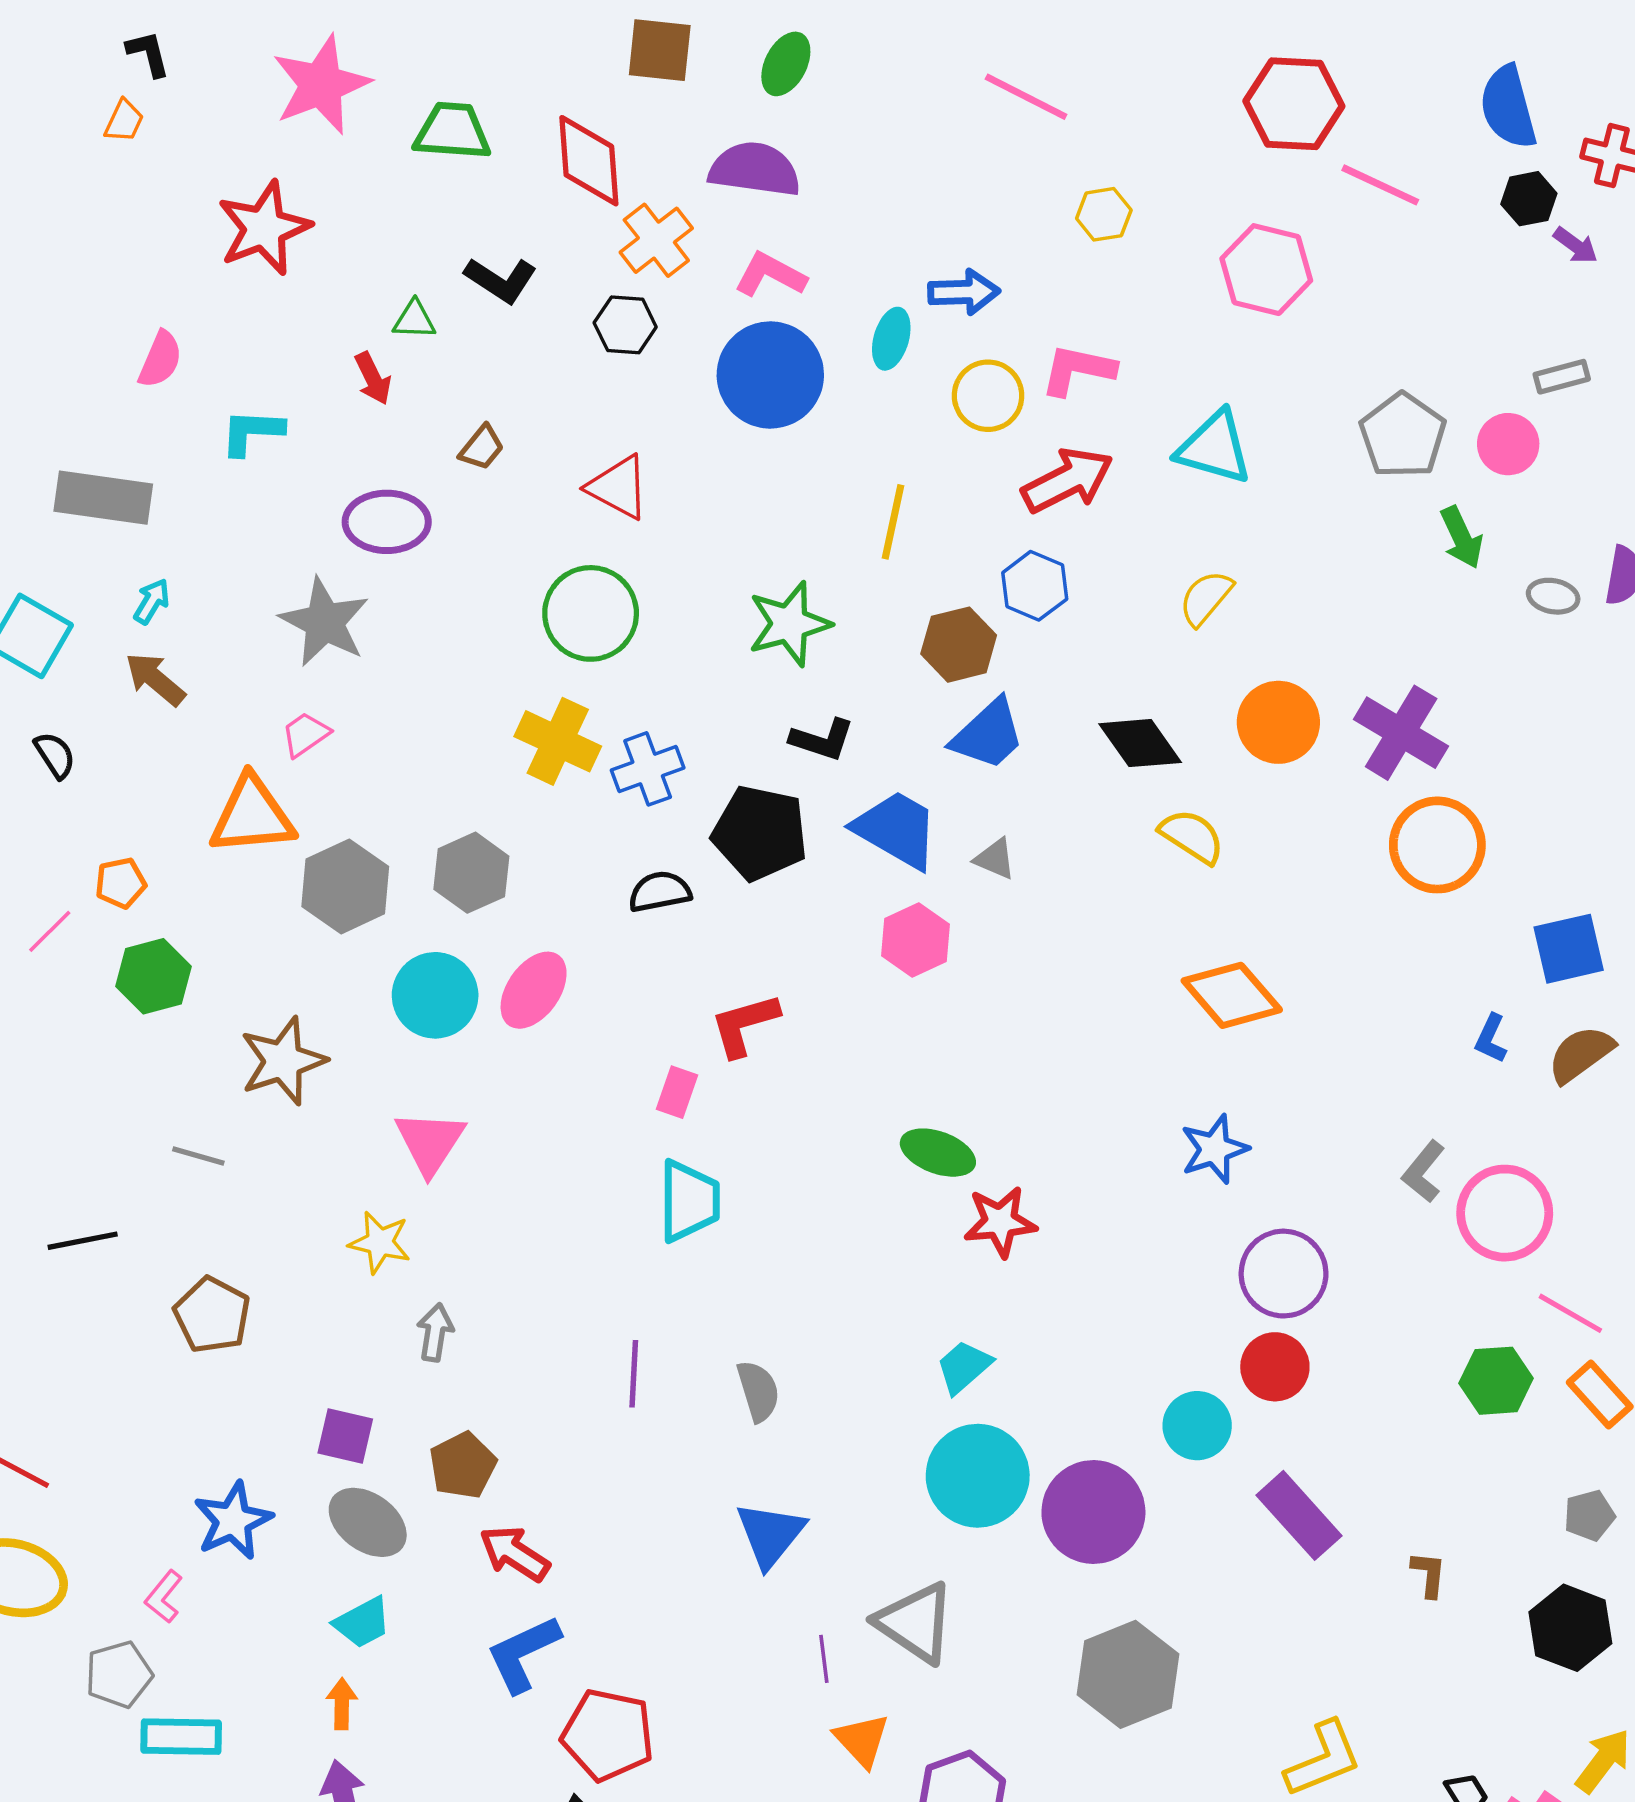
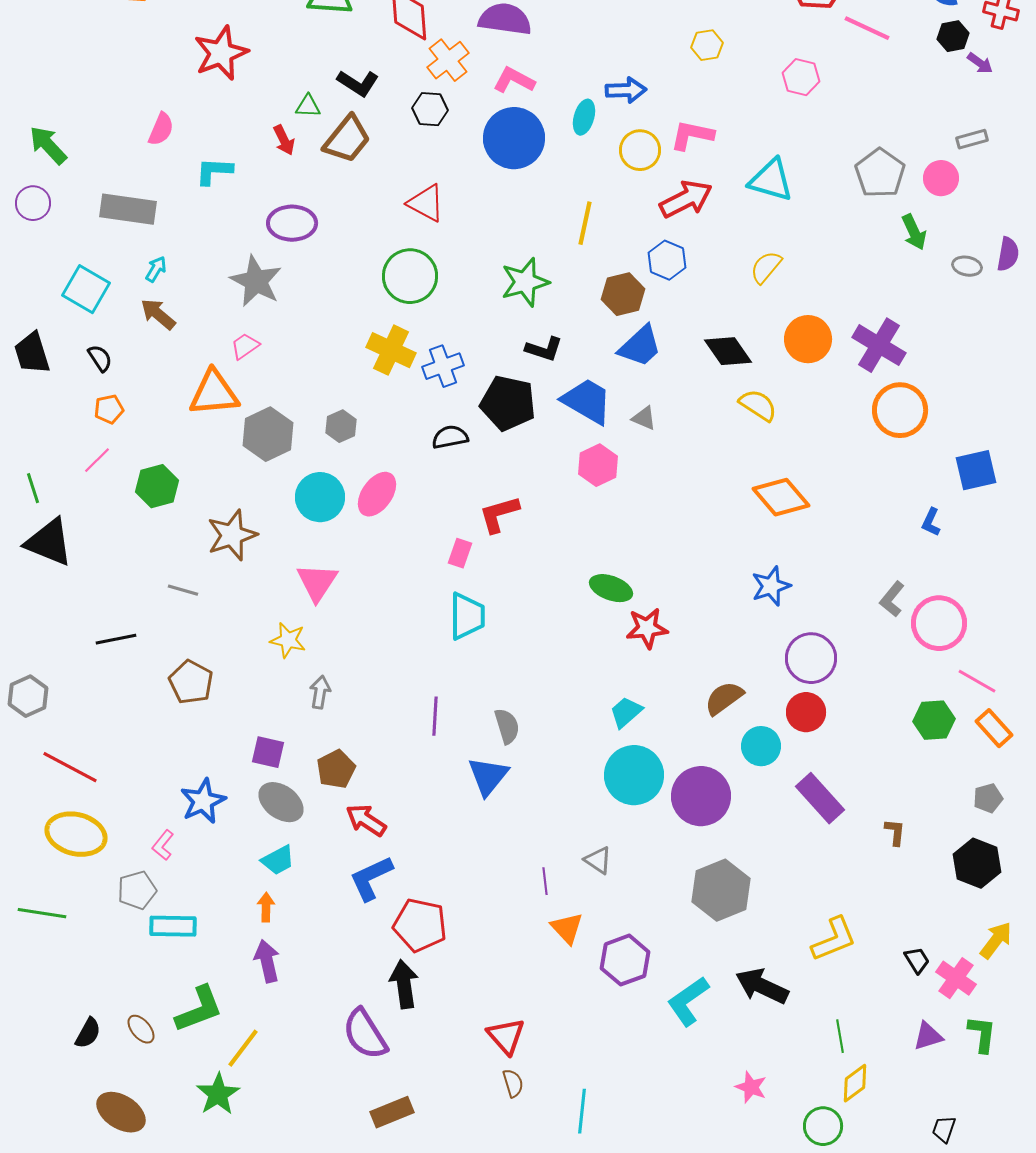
pink hexagon: (1266, 270) -> (801, 77), size x0.7
brown trapezoid: (482, 448) -> (347, 139), moved, size x1.8
gray hexagon: (471, 873) -> (341, 426), size x0.7
orange pentagon: (121, 883) -> (109, 409), moved
brown semicircle: (1581, 1054) -> (724, 698), moved
blue triangle: (770, 1534) -> (488, 776), moved
gray triangle: (915, 1623) -> (598, 860), size x0.6

